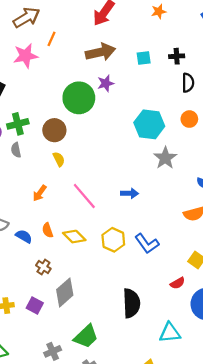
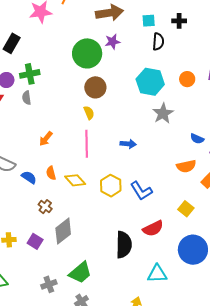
black semicircle: (188, 83) -> (158, 42), moved
brown circle: (54, 130) -> (95, 87), moved
yellow semicircle: (59, 159) -> (89, 113), moved
pink line: (84, 196) -> (87, 144), turned 36
red semicircle: (178, 283) -> (153, 228), moved, size x1.5

